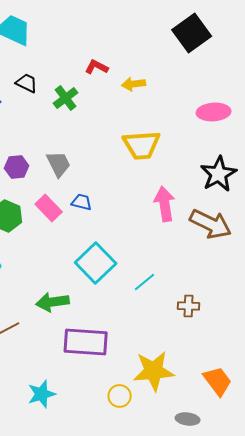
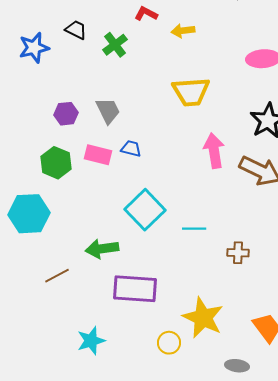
pink rectangle: (49, 208) -> (98, 155), turned -32
cyan line: (145, 282) -> (194, 229), turned 40
yellow star: (154, 371) -> (203, 318), turned 30

